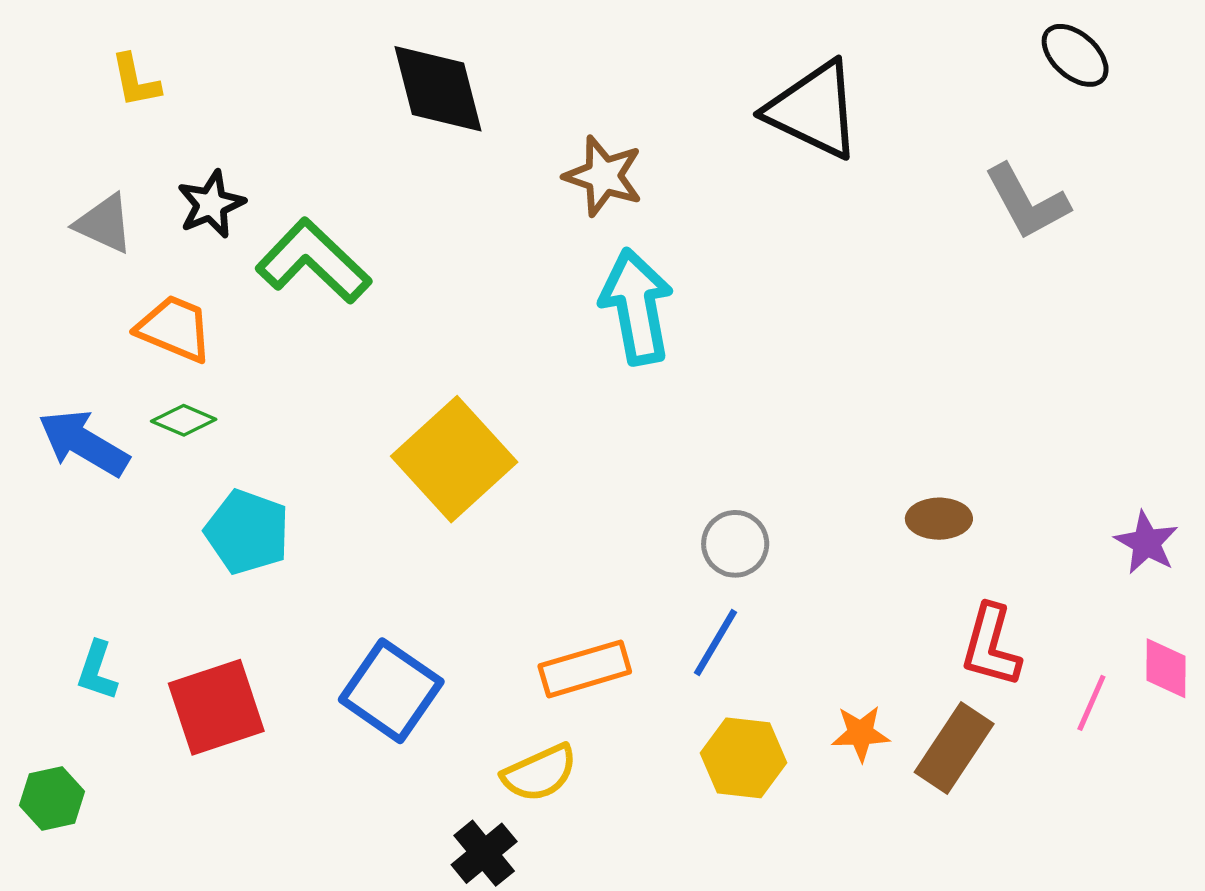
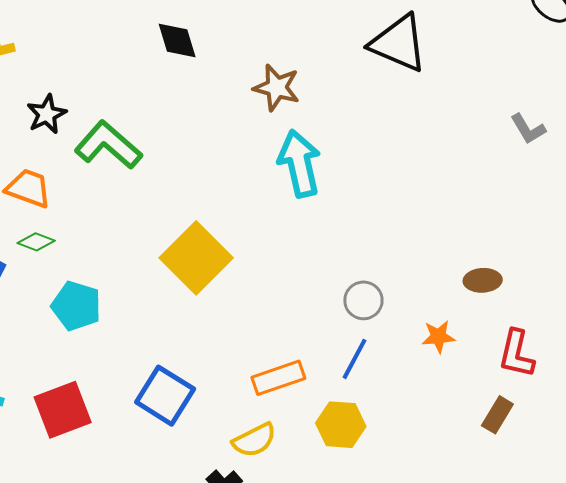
black diamond: (438, 89) -> (177, 41), size x0.7
gray L-shape: (1027, 202) -> (528, 129), moved, size x0.7
orange star: (861, 733) -> (438, 337), moved
brown rectangle: (954, 748) -> (497, 415), size x0.7
yellow hexagon: (743, 758) -> (341, 425), moved

